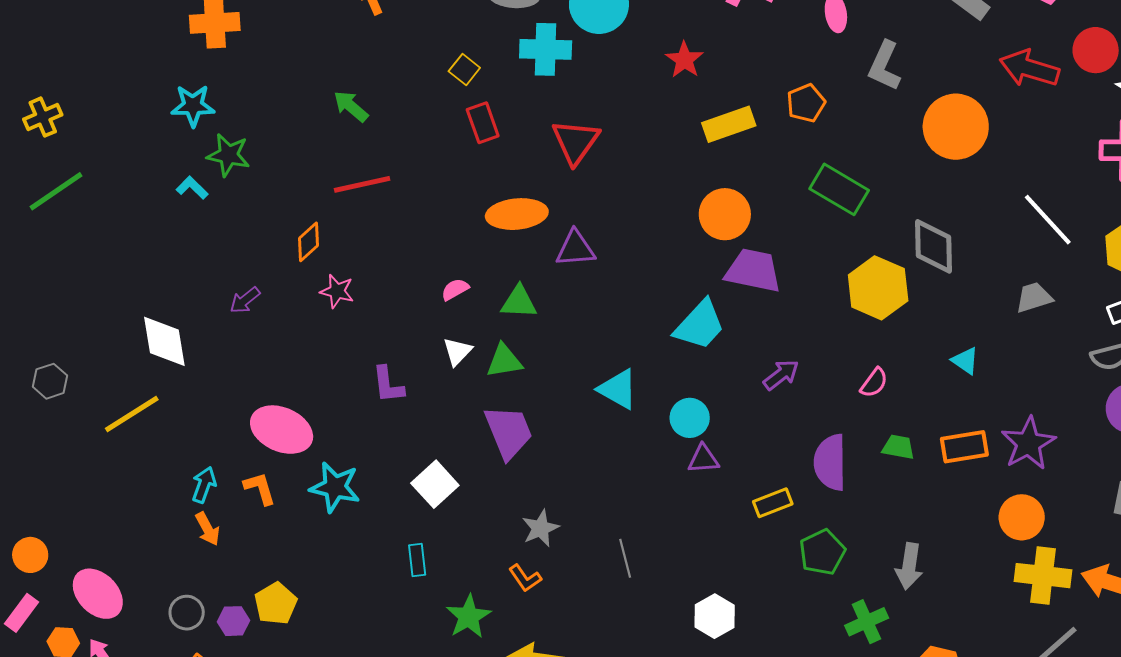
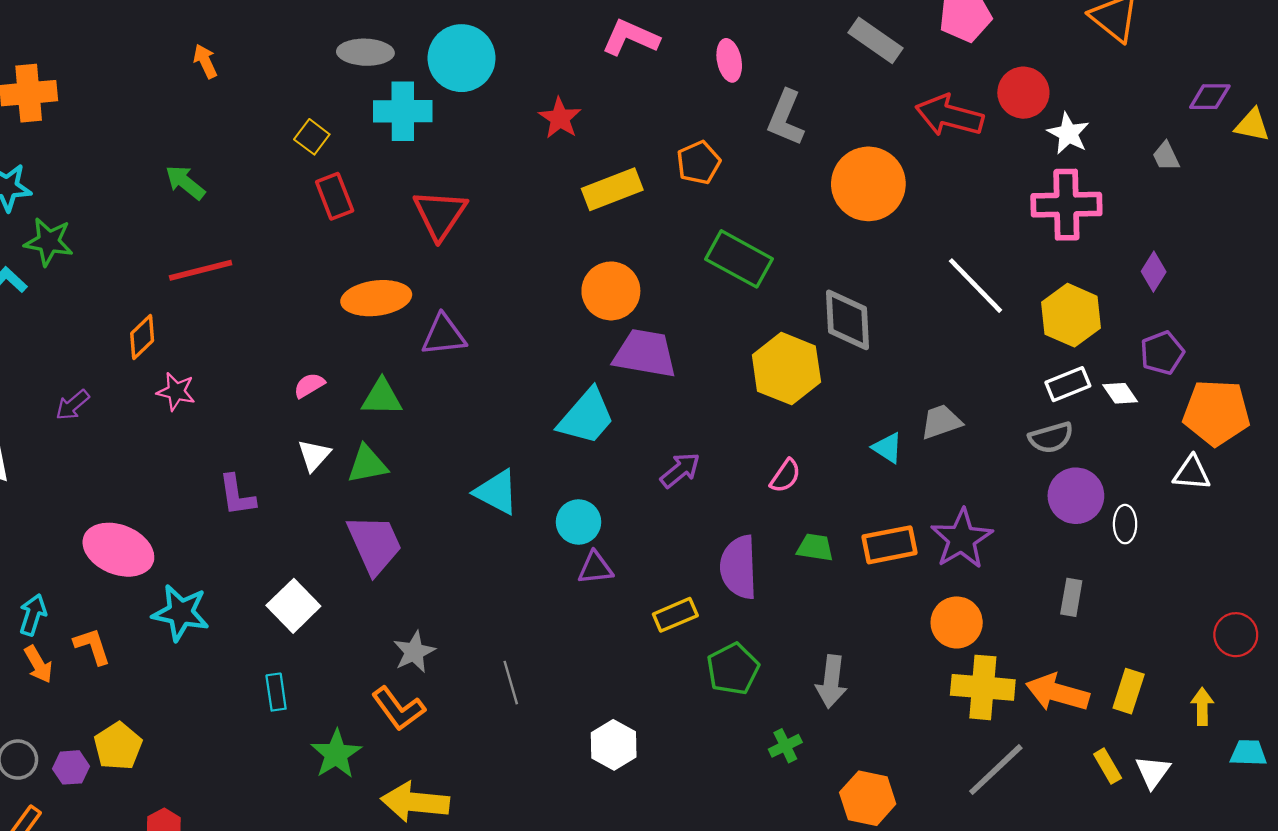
gray trapezoid: (1034, 297) -> (941, 422), moved
orange L-shape: (260, 488) -> (92, 646), moved
orange L-shape: (525, 578) -> (398, 709), size x1.4
green cross: (867, 622) -> (785, 746), size x0.7

